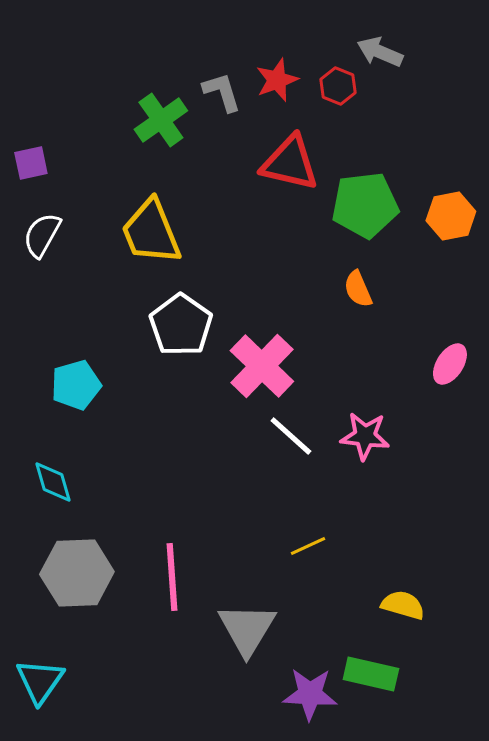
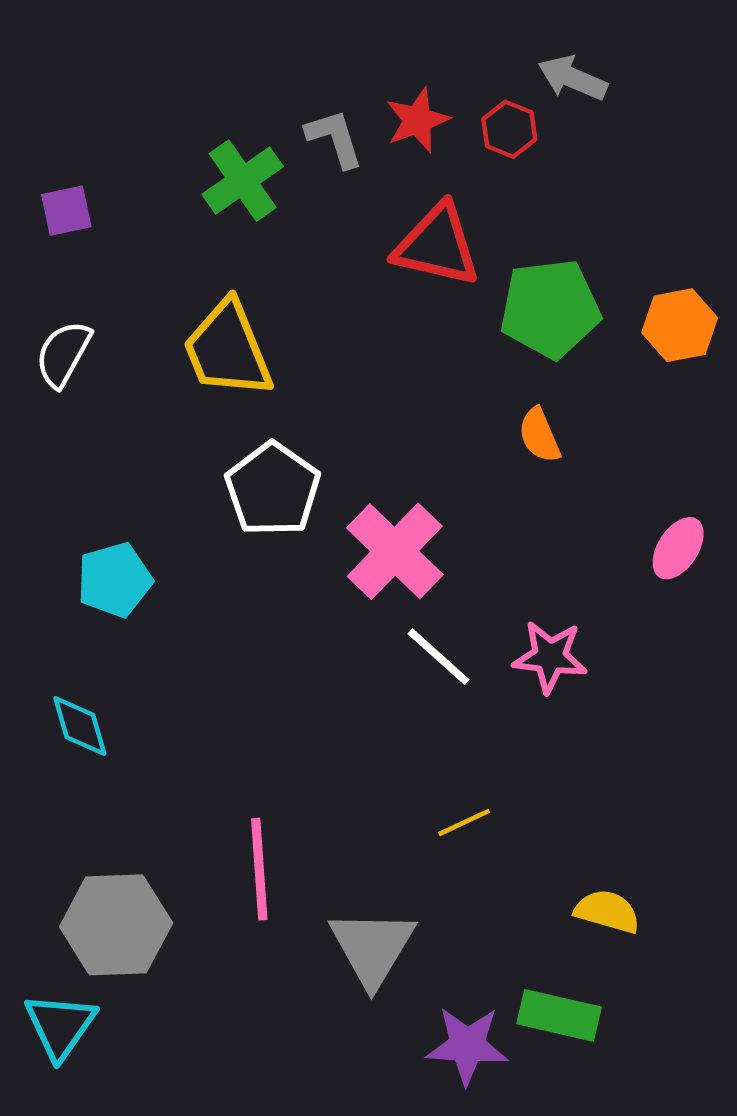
purple square: (31, 163) -> (66, 211), moved
gray hexagon: (77, 573) -> (116, 925), moved

